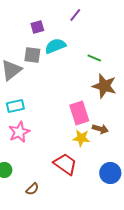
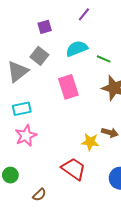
cyan semicircle: (55, 46) -> (77, 49), moved
gray square: (32, 55) -> (39, 56), turned 30
pink rectangle: (79, 113) -> (68, 87), moved

